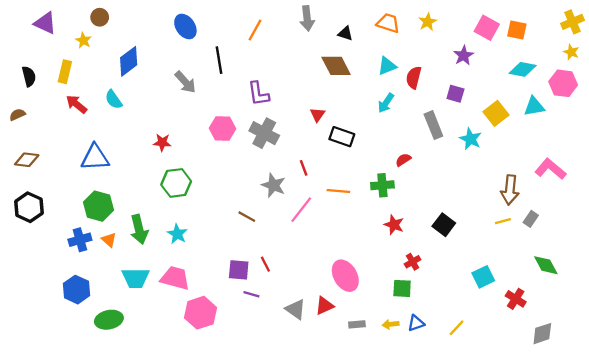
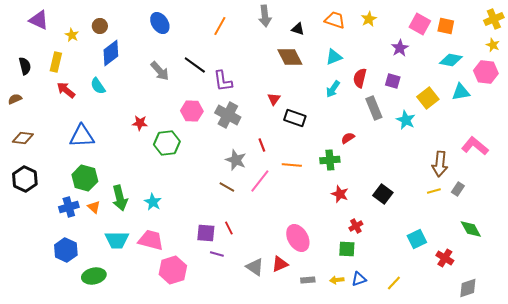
brown circle: (100, 17) -> (100, 26), moved
black line: (219, 60) -> (195, 65), moved, turned -45
red semicircle: (414, 78) -> (360, 78), moved
green hexagon: (176, 183) -> (167, 143), moved
brown line: (247, 217) -> (227, 187), moved

